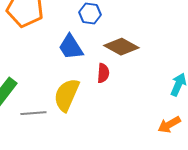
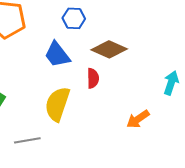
gray line: (33, 113) -> (27, 140), moved
orange arrow: (169, 125) -> (138, 119), moved

